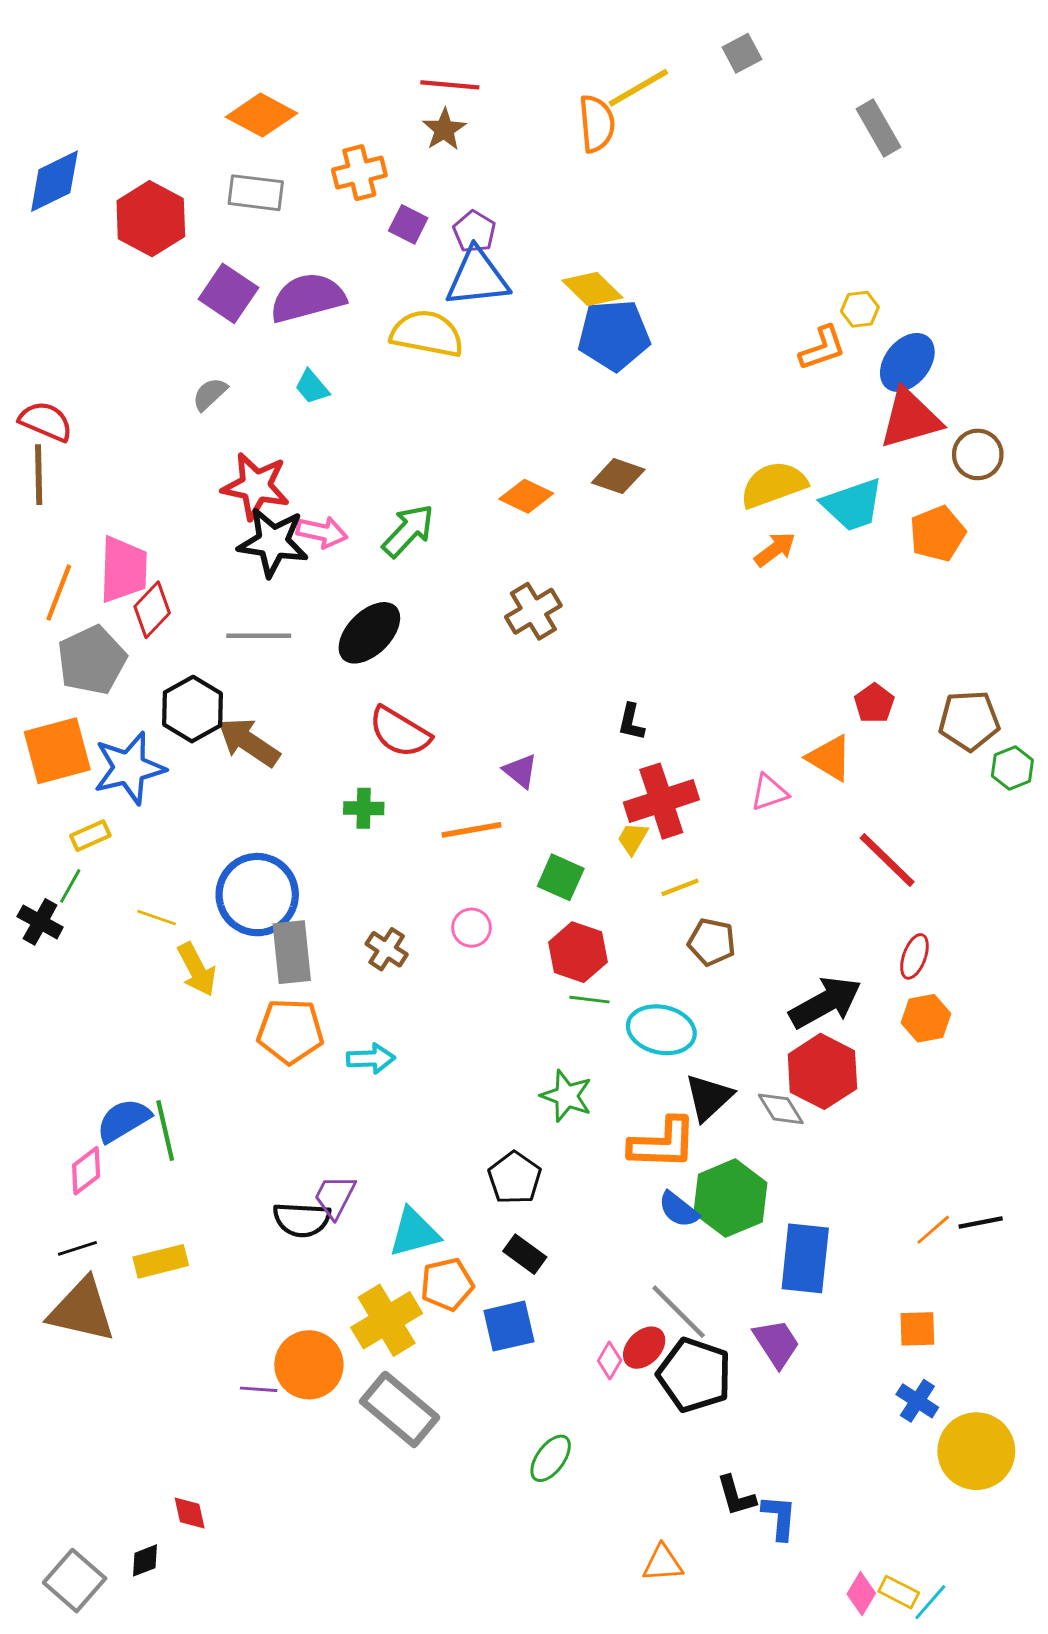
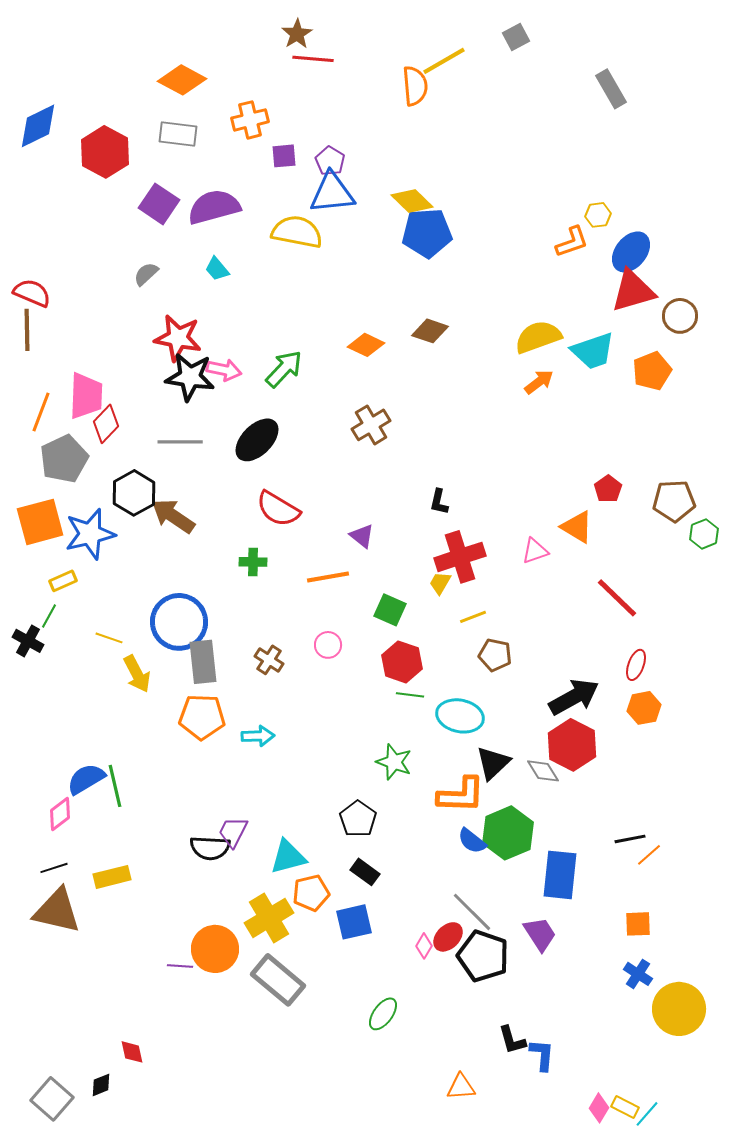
brown star: (444, 129) -> (297, 34), moved
purple square: (408, 224) -> (284, 156), turned -32
black line: (981, 1222) -> (630, 839), moved

